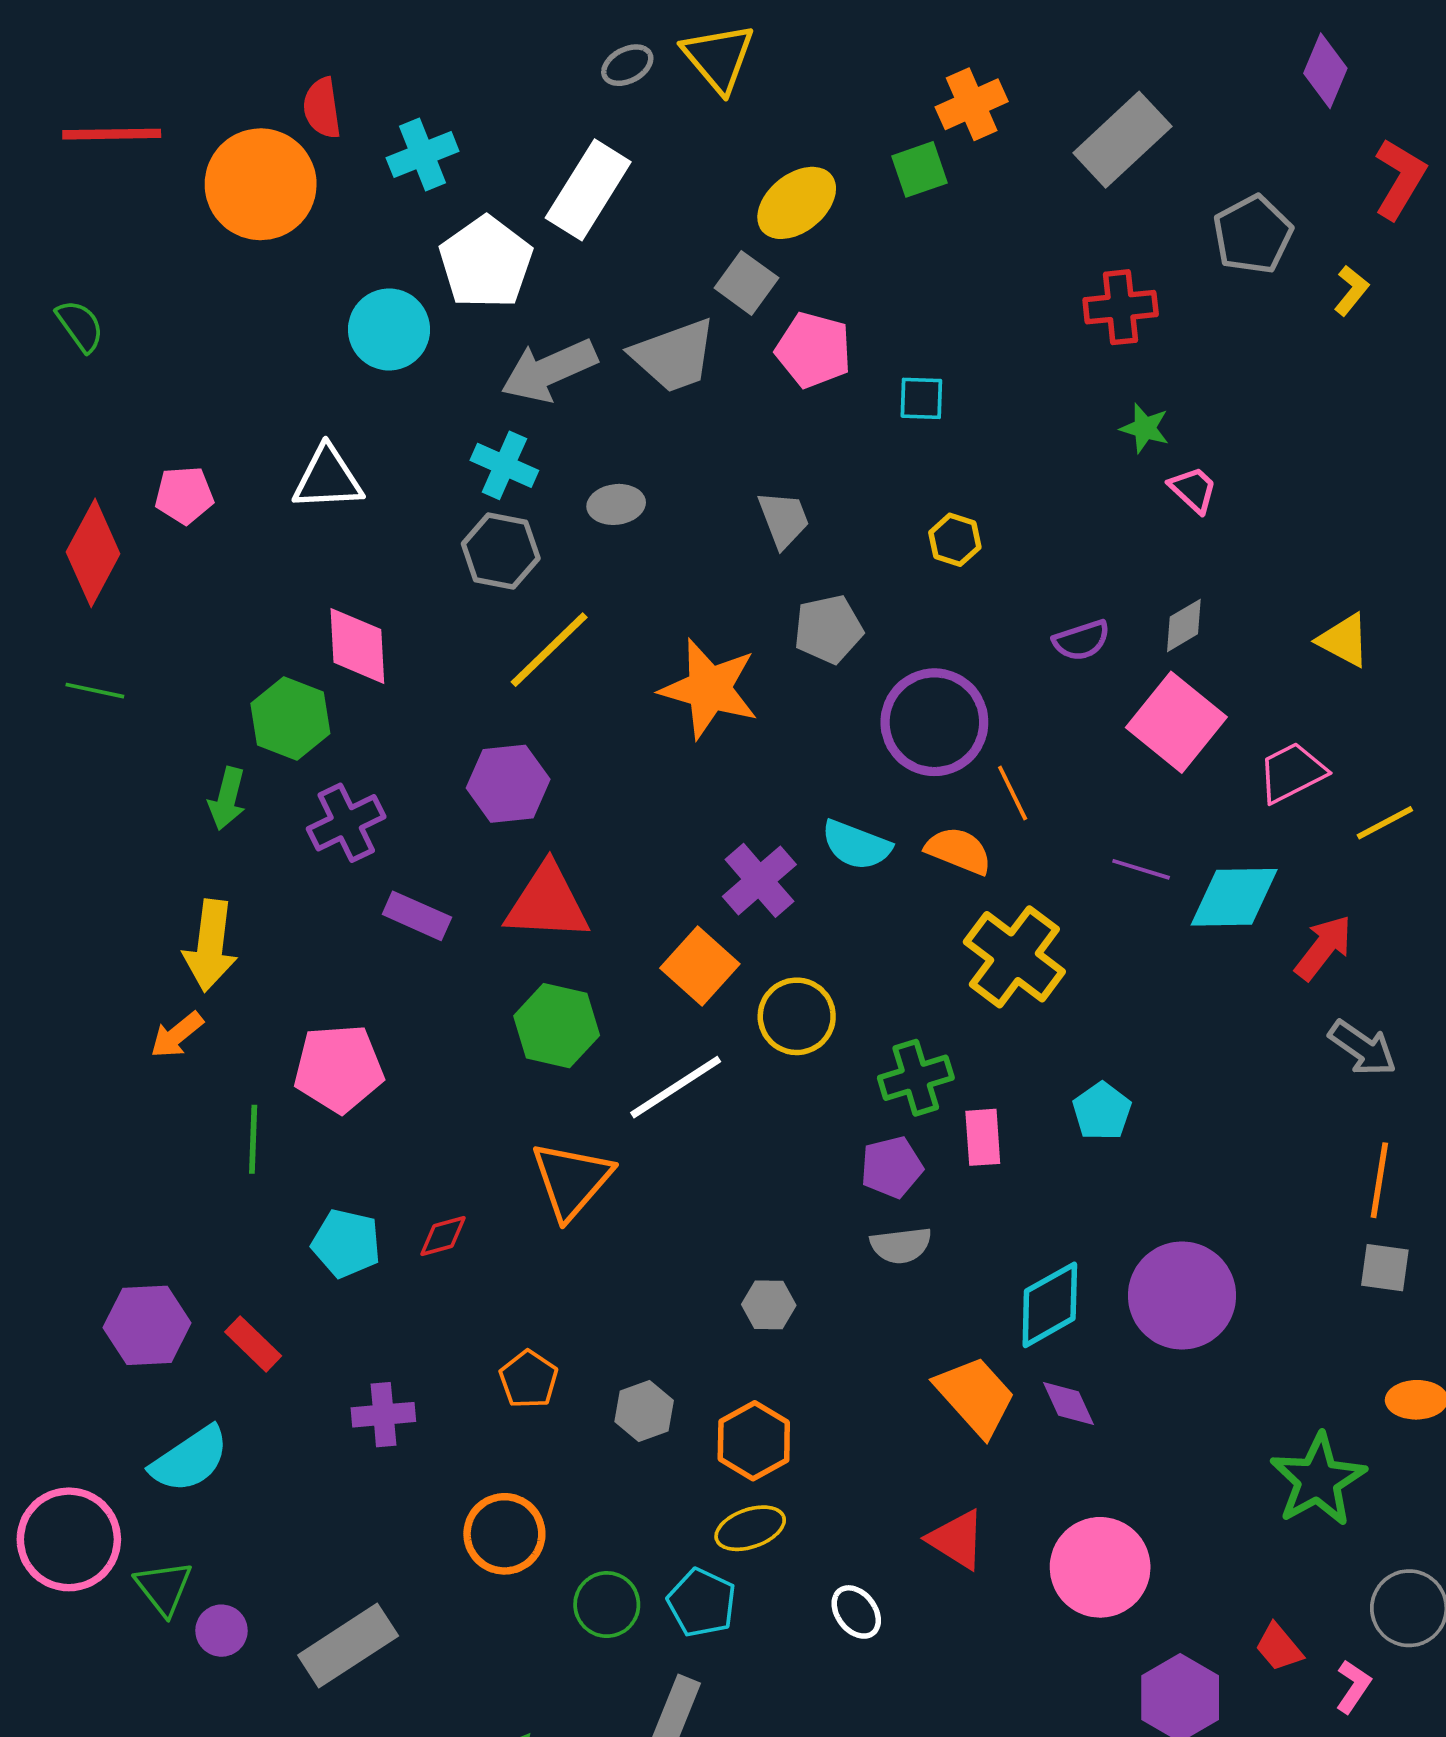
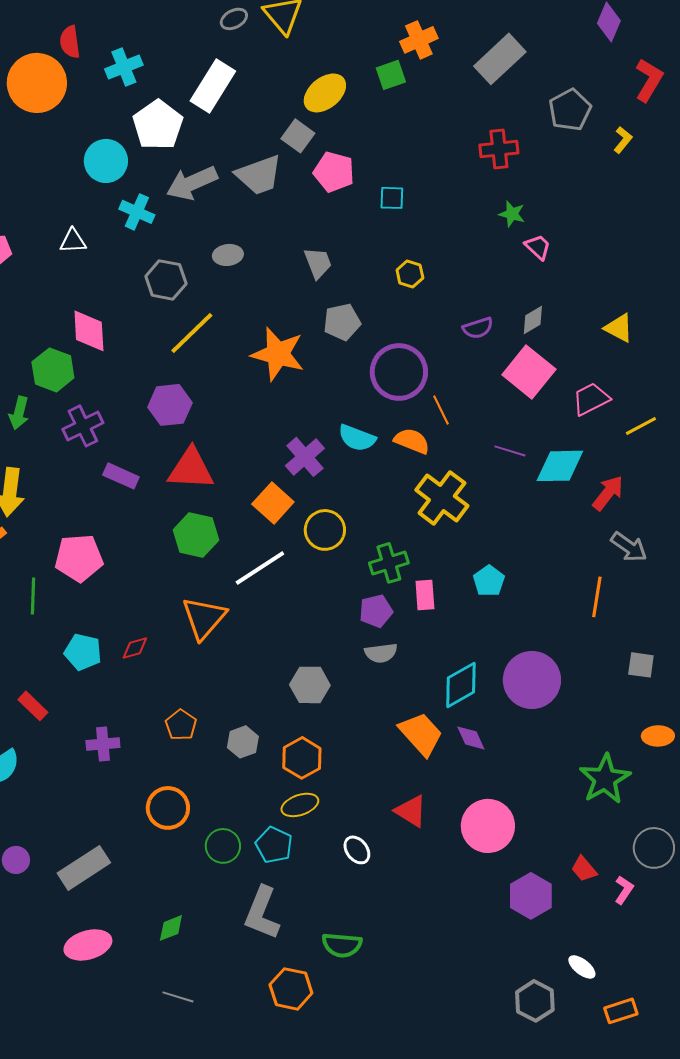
cyan cross: (504, 465) -> (137, 212), moved
white triangle: (328, 478) -> (73, 241), size x0.7
orange line: (1379, 1180) -> (597, 597), moved
gray hexagon: (769, 1305) -> (310, 685), size x1.4

